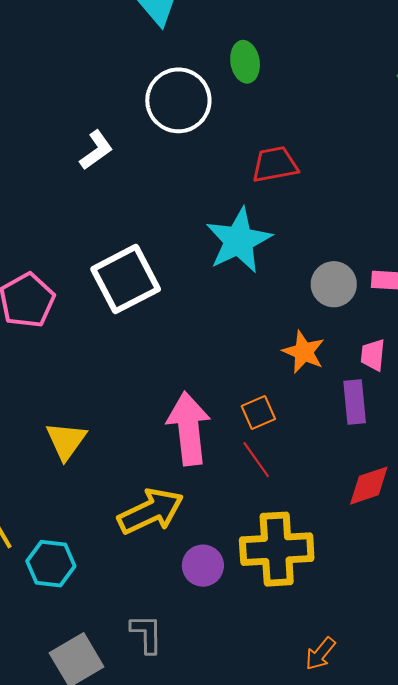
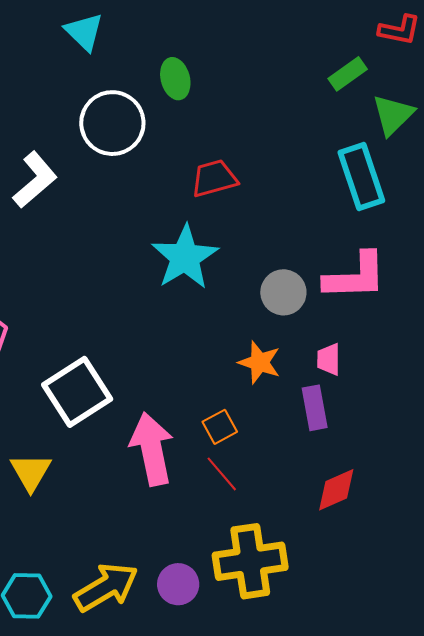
white L-shape: (96, 150) -> (35, 180), size x1.4
white square: (126, 279) -> (77, 392), moved
yellow arrow: (151, 511) -> (106, 587), moved

